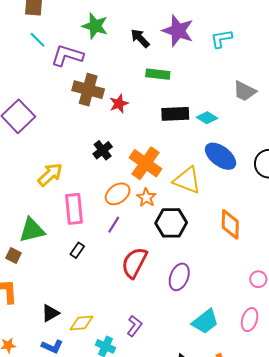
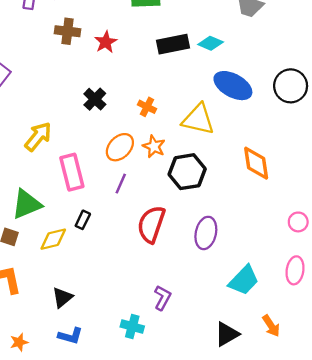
brown cross: (88, 90) -> (68, 31), size x0.7
orange cross: (146, 163) -> (147, 107), size x0.5
yellow diamond: (82, 323) -> (53, 239), moved

